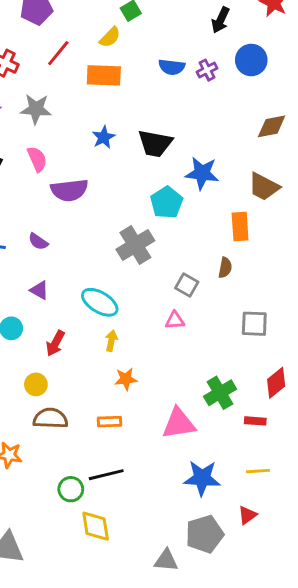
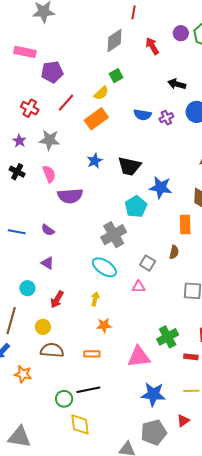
black arrow: (221, 20) -> (177, 84), turned 78
orange rectangle: (104, 75) -> (96, 119), turned -40
cyan ellipse: (100, 302) -> (104, 267), moved

